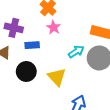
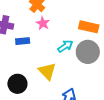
black circle: (26, 71) -> (17, 84), moved

